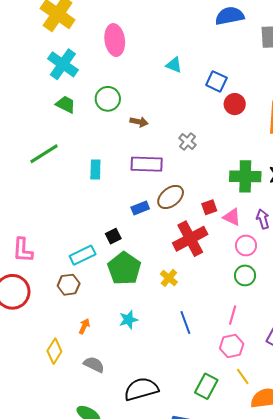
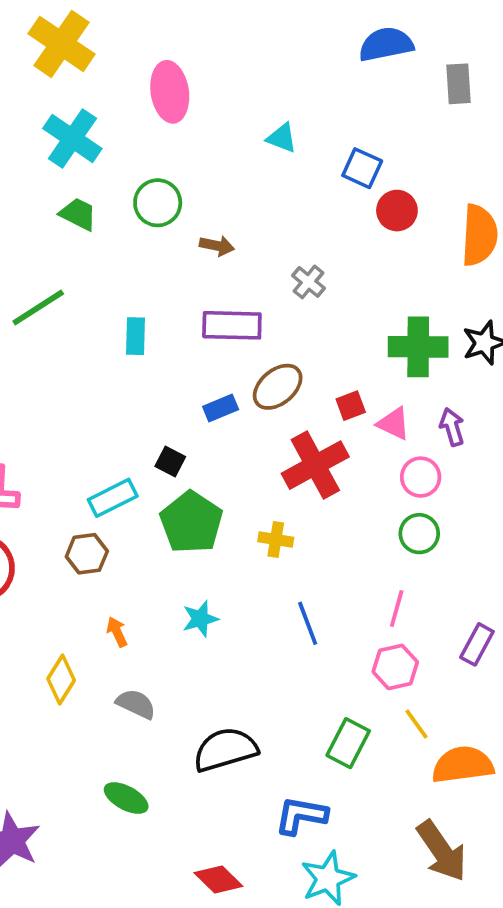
black square: (113, 236) -> (170, 461), turned -35
yellow cross: (169, 278) -> (276, 540), turned -30
orange arrow: (84, 326) -> (117, 632), turned -49

